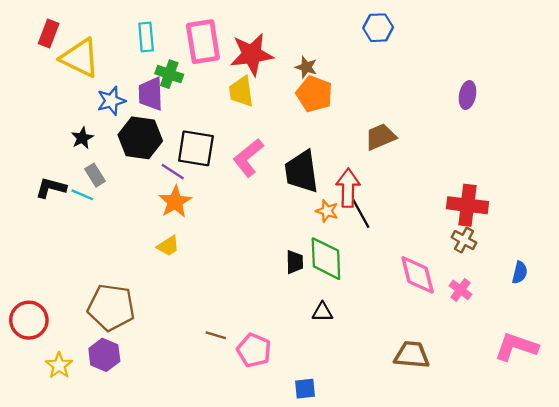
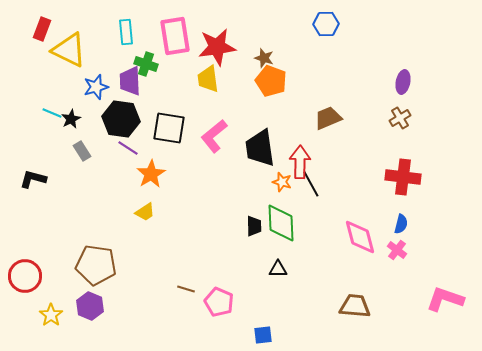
purple line: (173, 172) -> (128, 148), moved
black L-shape: (51, 188) -> (33, 179), moved
cyan line: (82, 195) -> (52, 113), moved
brown cross: (464, 240) -> (400, 118), moved, turned 30
blue semicircle: (520, 273) -> (401, 224), moved

